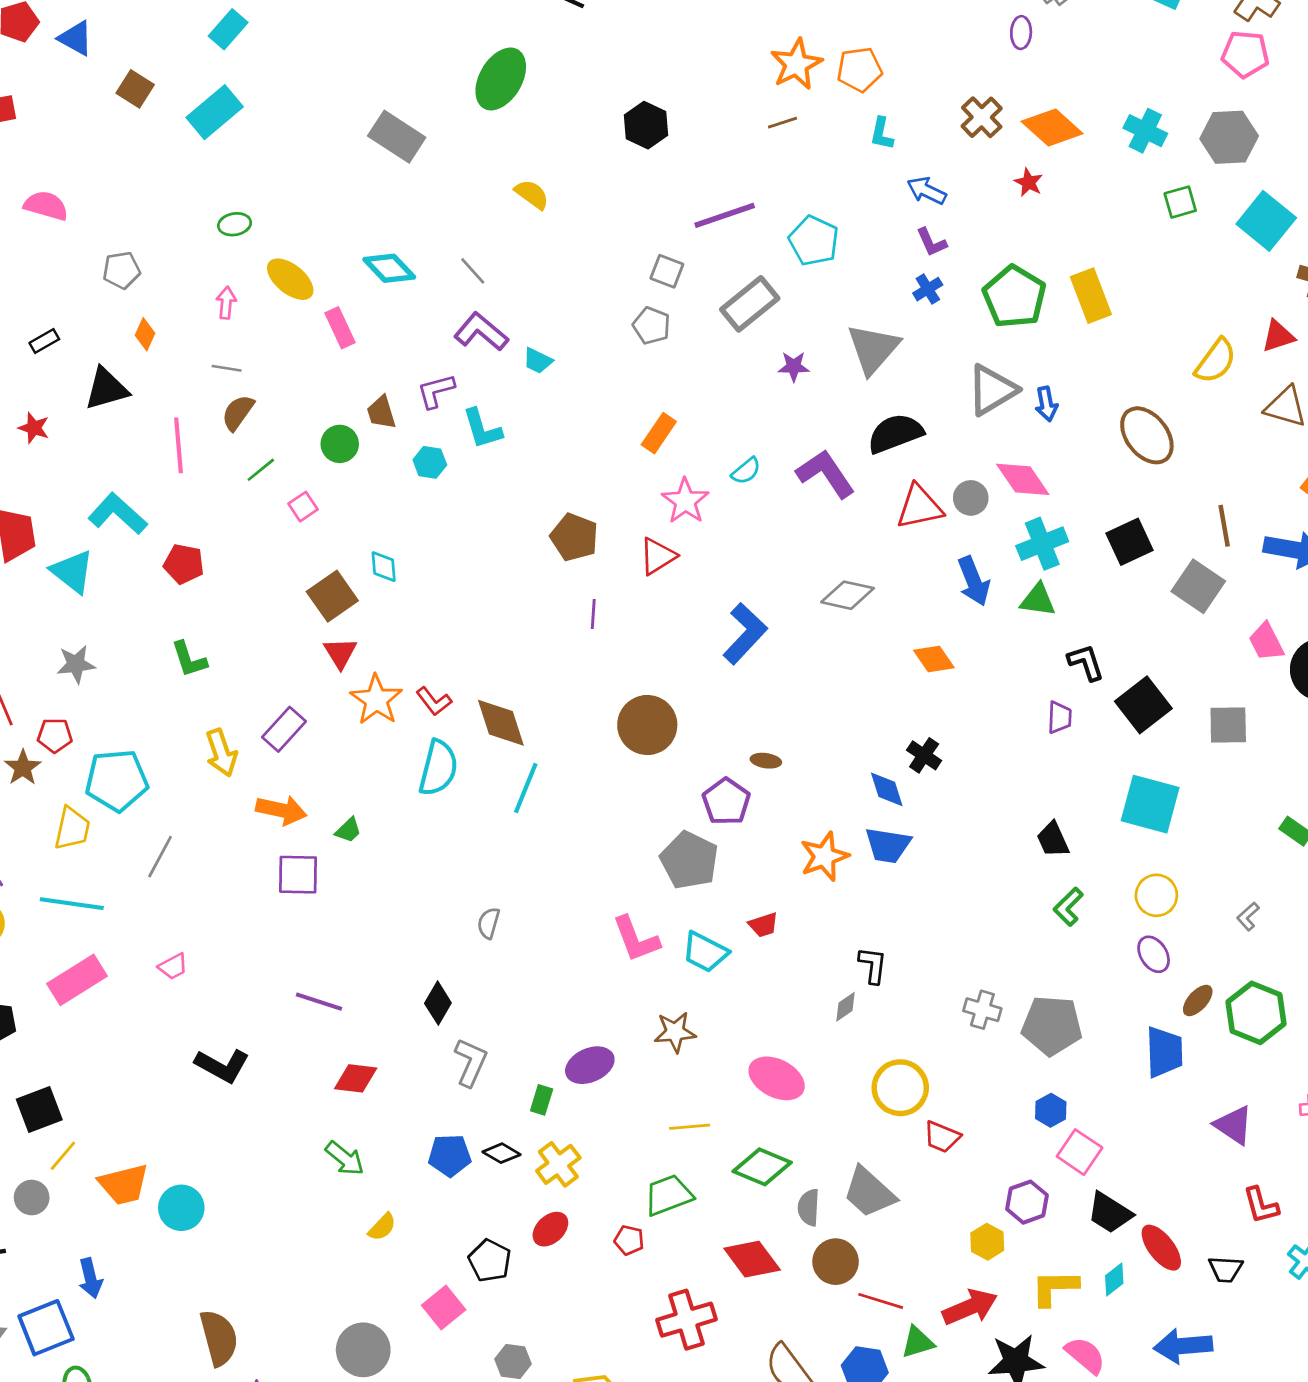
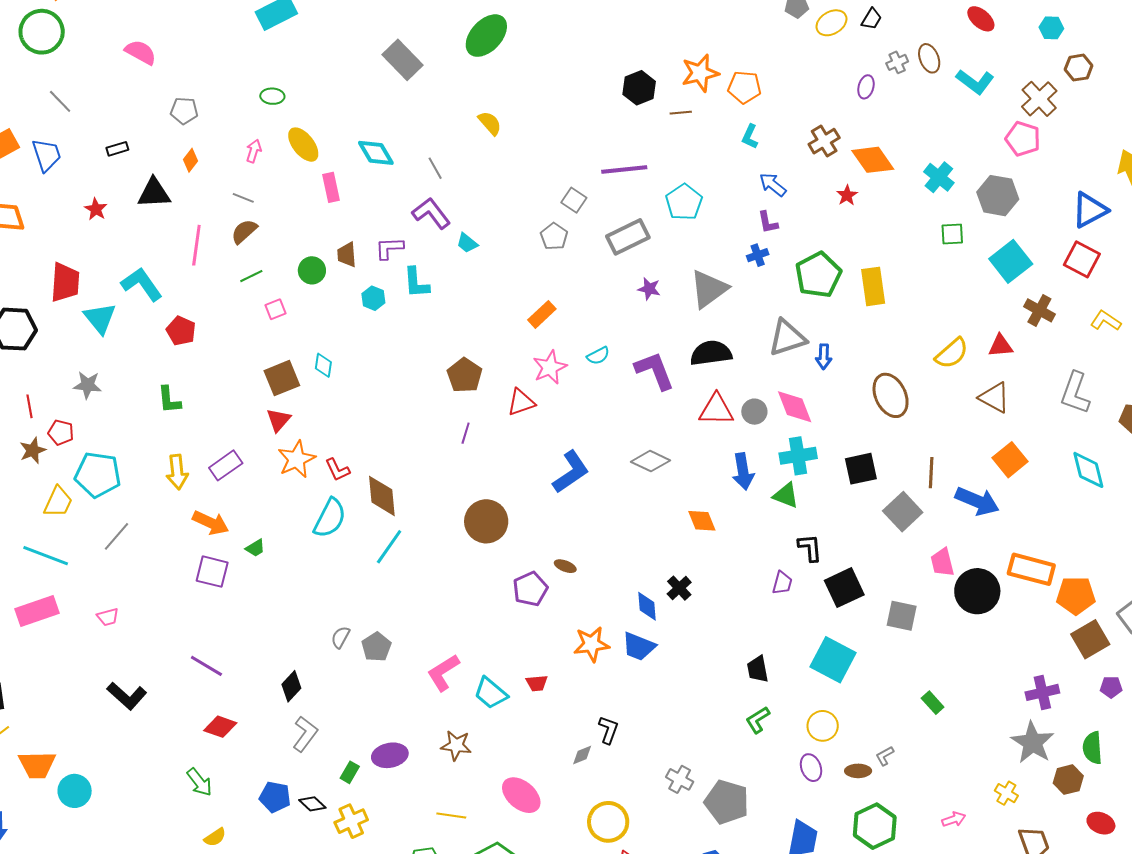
black hexagon: (646, 125) -> (639, 88), moved
gray pentagon: (689, 860) -> (376, 647), moved, size x0.7
pink L-shape: (636, 939) -> (443, 673), turned 66
brown ellipse: (1198, 1000) -> (858, 771), moved, turned 35

